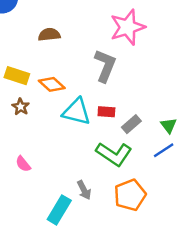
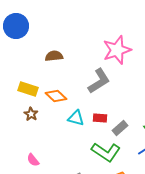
gray L-shape: (105, 66) -> (99, 81), turned 36
cyan triangle: (77, 112) -> (76, 118), size x0.7

